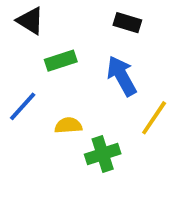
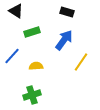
blue arrow: (122, 76) -> (64, 40), turned 65
green cross: (103, 154) -> (32, 95), moved

